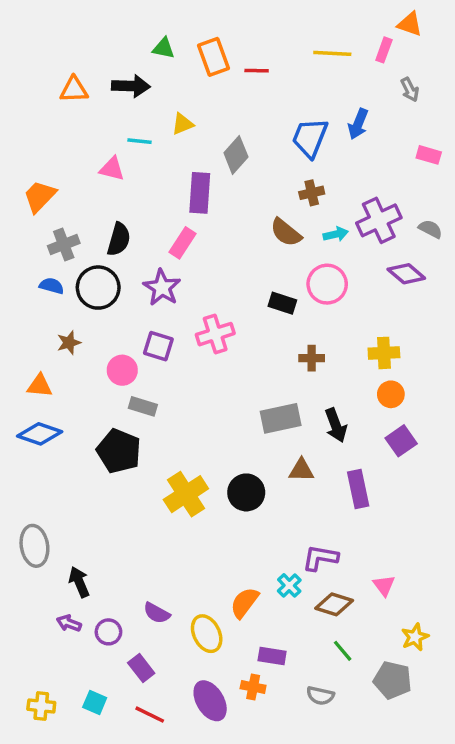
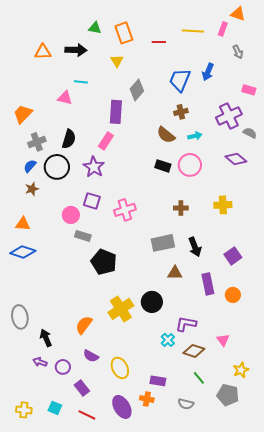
red line: (257, 71) -> (159, 42), moved
yellow triangle: (183, 124) -> (117, 61), moved, turned -40
purple cross: (379, 220) -> (229, 116), moved
blue semicircle: (52, 286) -> (30, 166), turned -64
black rectangle: (282, 303) -> (163, 166), moved
pink cross: (215, 334) -> (125, 210), moved
brown star: (69, 343) -> (32, 189), moved
orange circle: (391, 394) -> (233, 295), moved
black pentagon: (119, 451) -> (104, 262), moved
black circle: (246, 492) -> (152, 302), moved
yellow cross: (186, 494) -> (121, 309), moved
orange semicircle: (244, 603) -> (84, 325), moved

